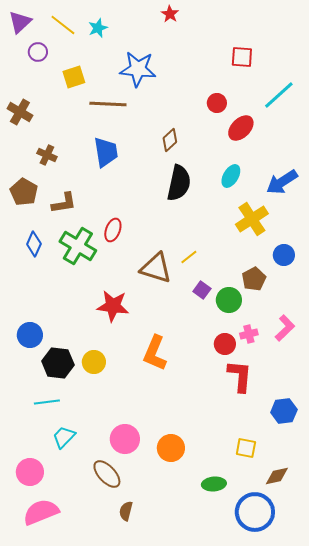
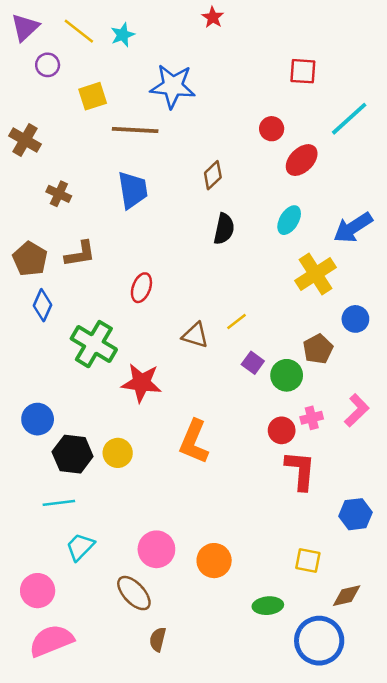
black semicircle: (179, 183) -> (224, 229), size x0.7
brown pentagon: (24, 192) -> (30, 259), moved
green cross: (78, 246) -> (94, 344), moved
brown triangle: (156, 268) -> (195, 335), size x0.7

